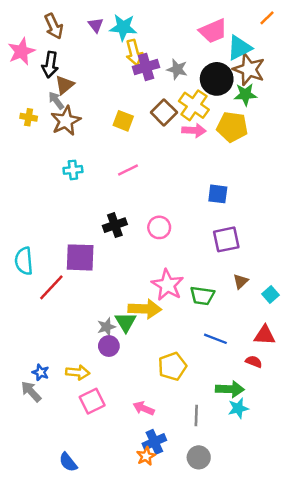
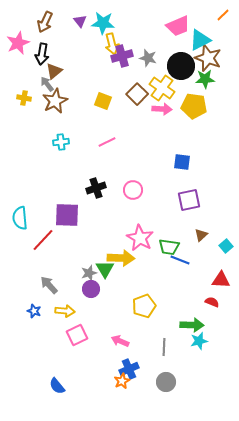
brown arrow: (54, 26) -> (45, 22), turned 50
blue line: (215, 339) -> (180, 260), moved
gray arrow: (31, 392) -> (49, 285), moved

